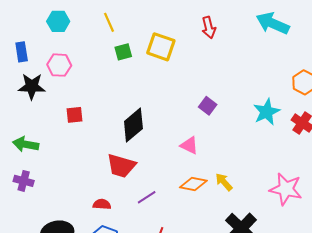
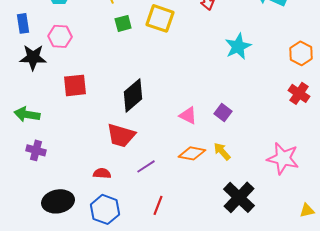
purple square: (208, 106) -> (223, 112), moved
cyan star: (267, 112) -> (238, 46), moved
red square: (74, 115) -> (75, 85), size x1.4
purple cross: (24, 181) -> (36, 150), moved

